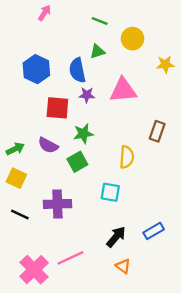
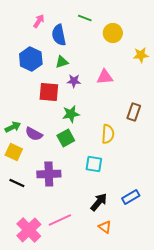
pink arrow: (45, 13) -> (39, 21), moved
green triangle: (97, 52) -> (62, 62), moved
blue semicircle: (77, 70) -> (59, 35), moved
pink triangle: (123, 90) -> (105, 77), size x0.7
purple semicircle: (48, 145) -> (34, 134), moved

